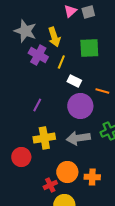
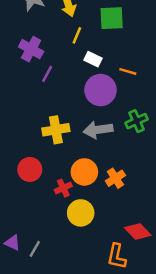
purple cross: (38, 55) -> (31, 49), moved
purple line: (37, 105) -> (47, 74), moved
red circle: (21, 157) -> (30, 169), moved
orange cross: (92, 177) -> (115, 178), turned -35

